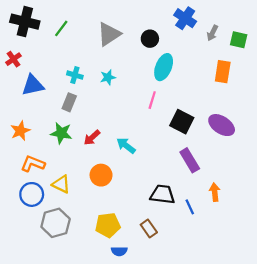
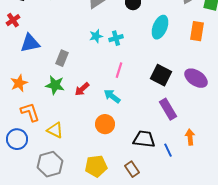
cyan ellipse: (164, 67) -> (160, 27), moved
cyan cross: (75, 75) -> (116, 38), moved, turned -32
pink line: (152, 100) -> (119, 70), moved
orange L-shape: (33, 164) -> (30, 112), turned 50
orange circle: (101, 175) -> (105, 124), moved
blue circle: (32, 194) -> (17, 139), moved

